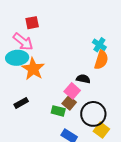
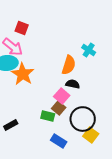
red square: (32, 23) -> (22, 28), turned 32
orange semicircle: (101, 60) -> (69, 65), moved
black rectangle: (21, 103) -> (11, 125), moved

